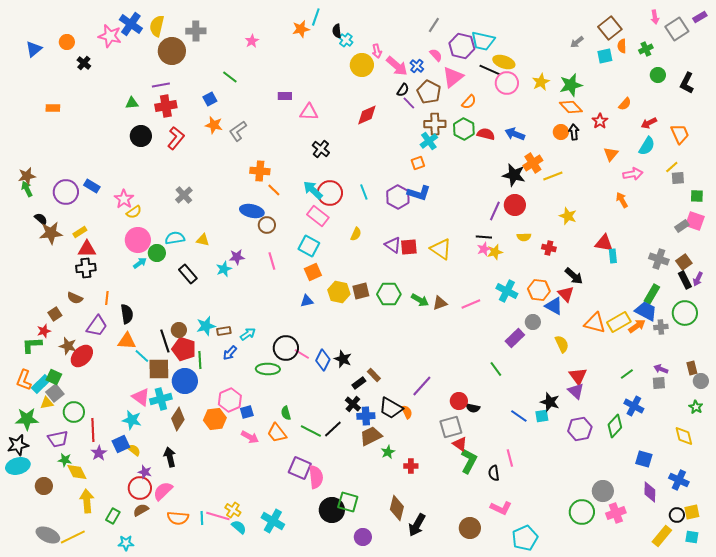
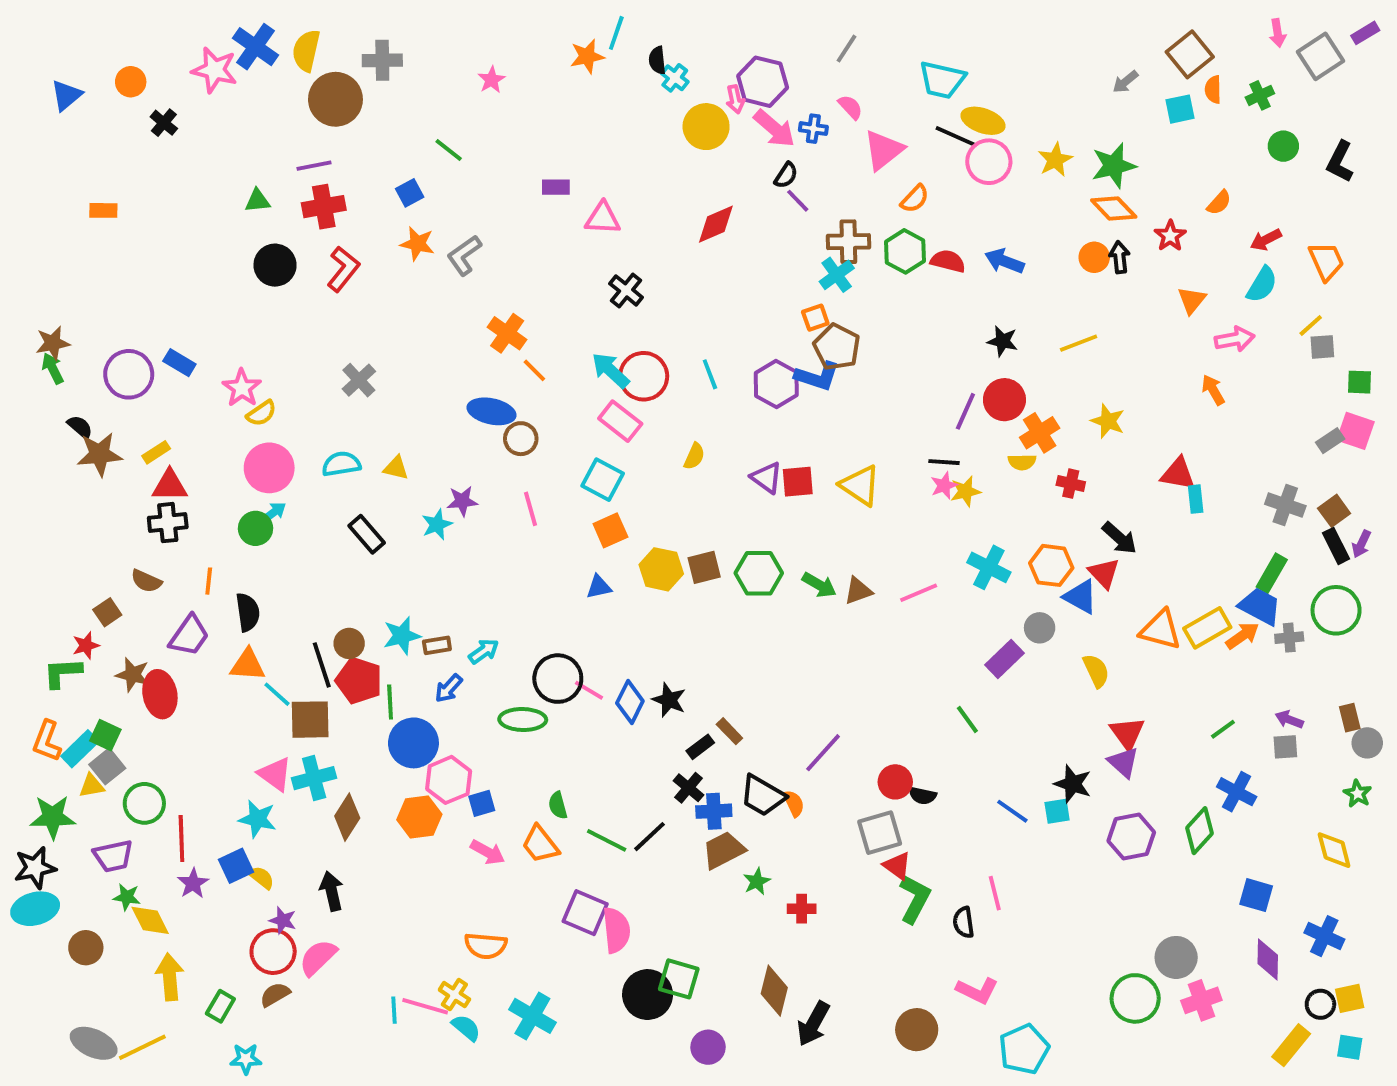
purple hexagon: (462, 46) -> (763, 82), moved
blue cross: (417, 66) -> (813, 129), turned -32
brown pentagon: (429, 92) -> (837, 347), moved
orange cross: (533, 163) -> (1040, 433), moved
orange cross: (260, 171) -> (507, 333), turned 30
black star: (514, 175) -> (1003, 341), size x0.7
green circle: (157, 253) -> (256, 528), moved
red ellipse: (82, 356) -> (160, 694), turned -55
blue circle: (185, 381) -> (413, 743), moved
orange semicircle: (178, 518) -> (486, 946), moved

